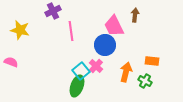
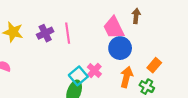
purple cross: (53, 11) -> (45, 33), moved
blue circle: (105, 45) -> (120, 48), moved
orange rectangle: (152, 61) -> (154, 65), turned -56

